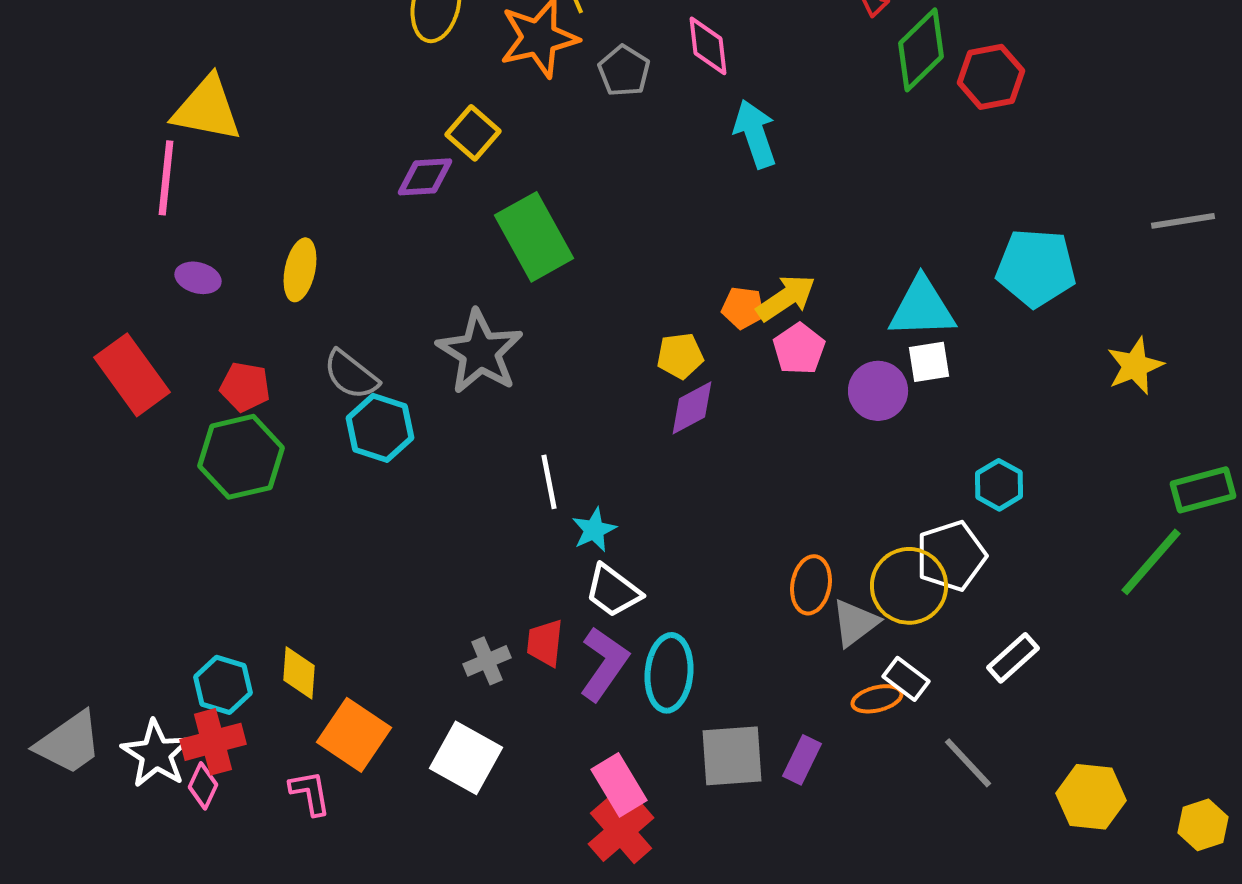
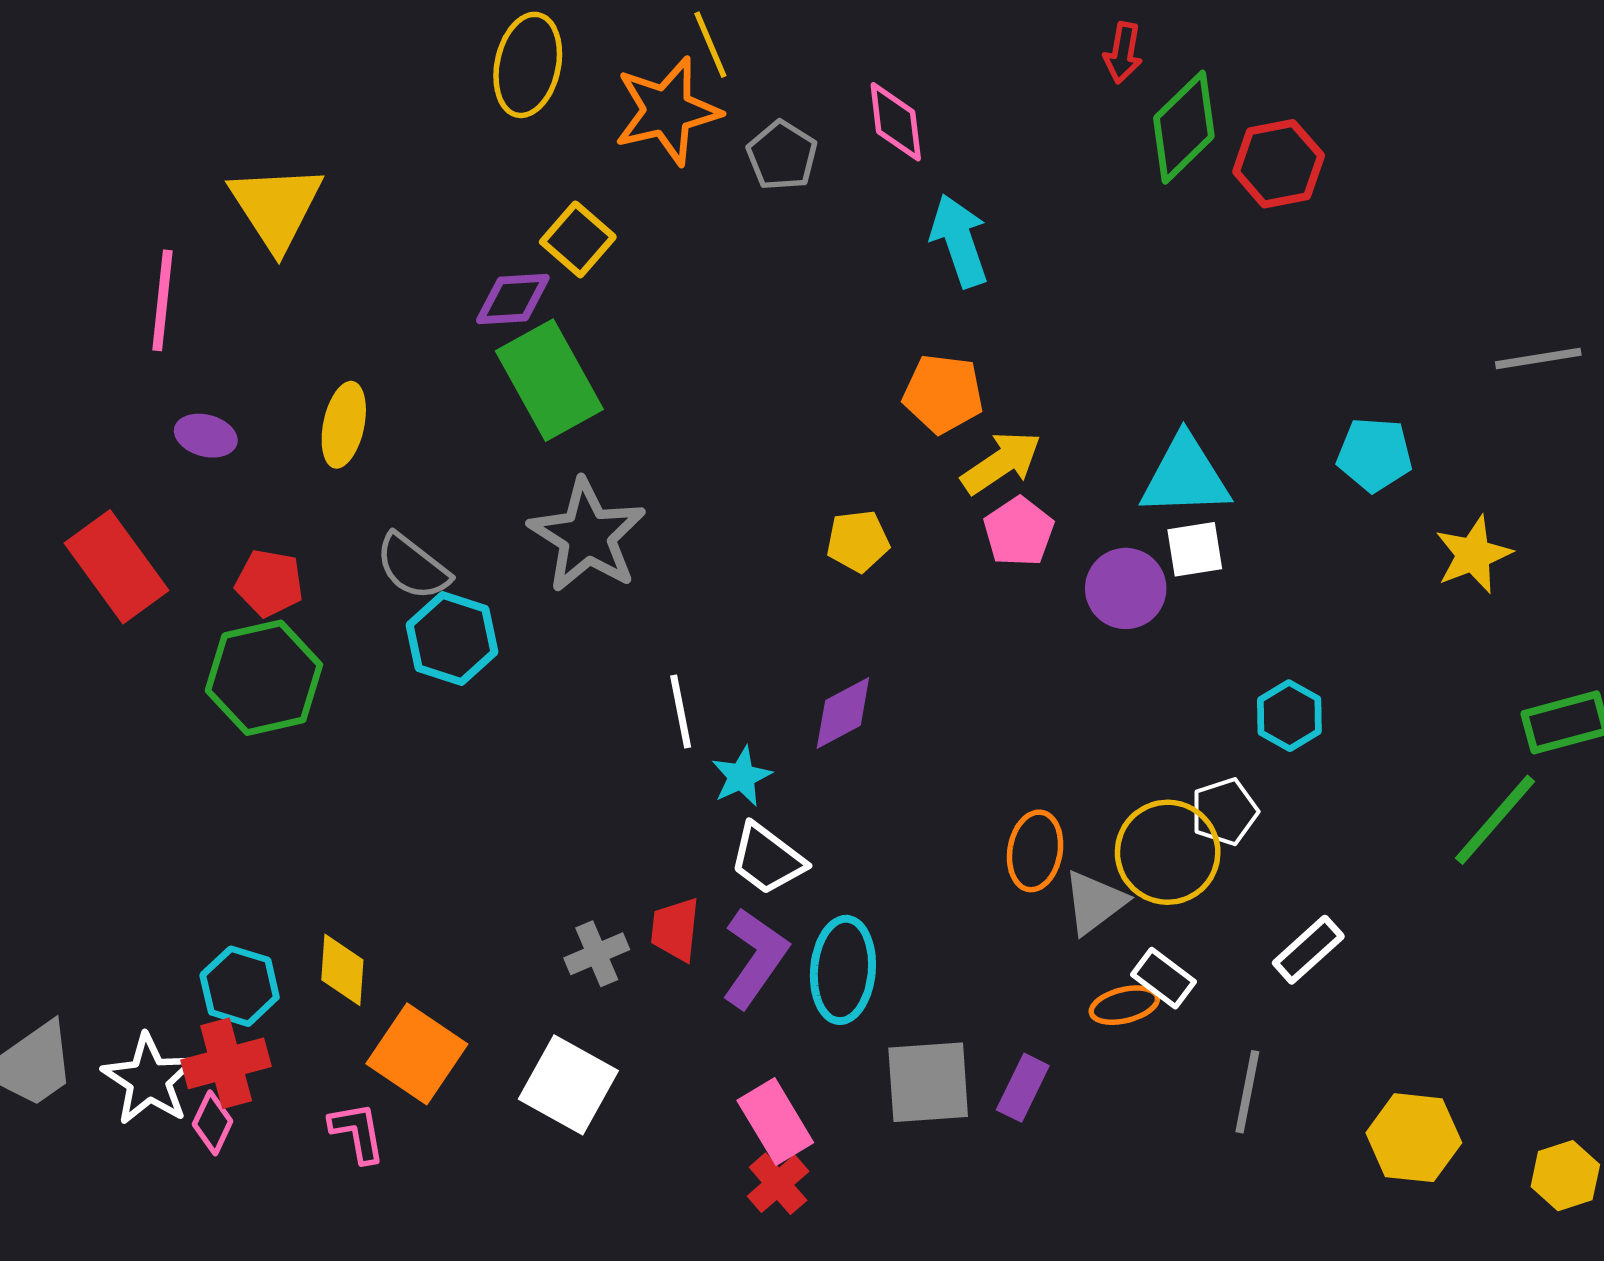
yellow triangle: (207, 109) -> (276, 207), moved, turned 46
green rectangle: (534, 237) -> (549, 380), moved
cyan pentagon: (1036, 268) -> (1375, 455), moved, size x0.7
orange pentagon: (743, 308) -> (943, 394), moved, size x1.4
purple diamond: (692, 408) -> (843, 713), moved
white pentagon: (951, 556) -> (1224, 812), size x0.7
gray line: (968, 763) -> (1247, 1092), turned 54
red cross: (621, 831) -> (778, 1184), size x0.7

